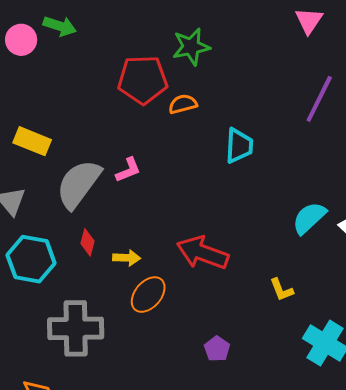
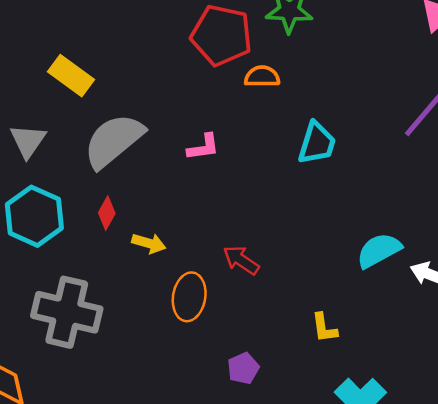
pink L-shape: (128, 170) -> (203, 147), moved
red arrow: (203, 253) -> (241, 260), size x0.6
orange ellipse: (148, 295) -> (189, 297), moved, turned -45
purple pentagon: (217, 349) -> (243, 368), moved

